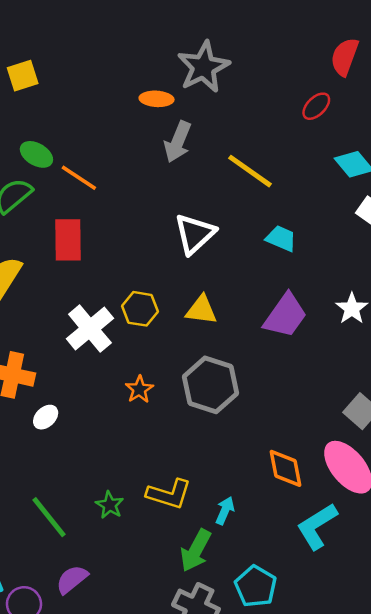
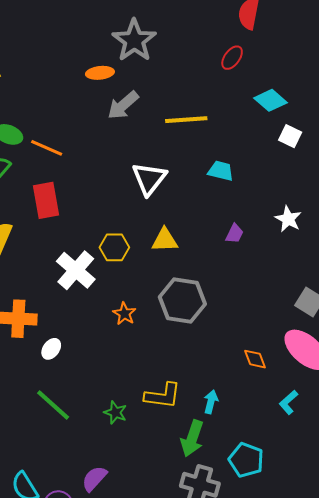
gray arrow: (178, 142) -> (123, 105), turned 36
yellow line: (250, 171) -> (186, 120), turned -30
purple trapezoid: (285, 316) -> (235, 234), size x0.5
orange diamond: (286, 468) -> (255, 359), size x0.7
green line: (49, 517) -> (53, 405), moved
cyan L-shape: (317, 526) -> (288, 402), size x0.6

